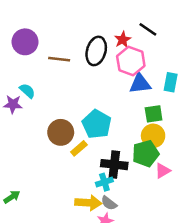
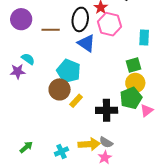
blue triangle: (140, 84) -> (86, 43), moved, turned 48
cyan pentagon: (97, 124) -> (69, 71), moved
cyan cross: (104, 182) -> (61, 151), moved

